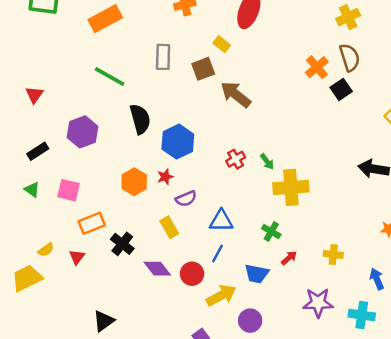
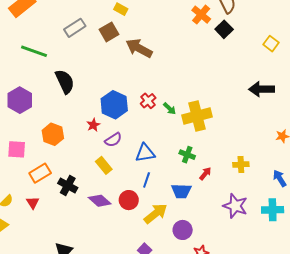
gray rectangle: (163, 57) -> (75, 28), turned 65
blue hexagon: (178, 142) -> (114, 105), moved
green arrow: (267, 162) -> (170, 109), moved
orange hexagon: (134, 182) -> (53, 134), moved
purple star: (318, 303) -> (235, 206), turned 30

